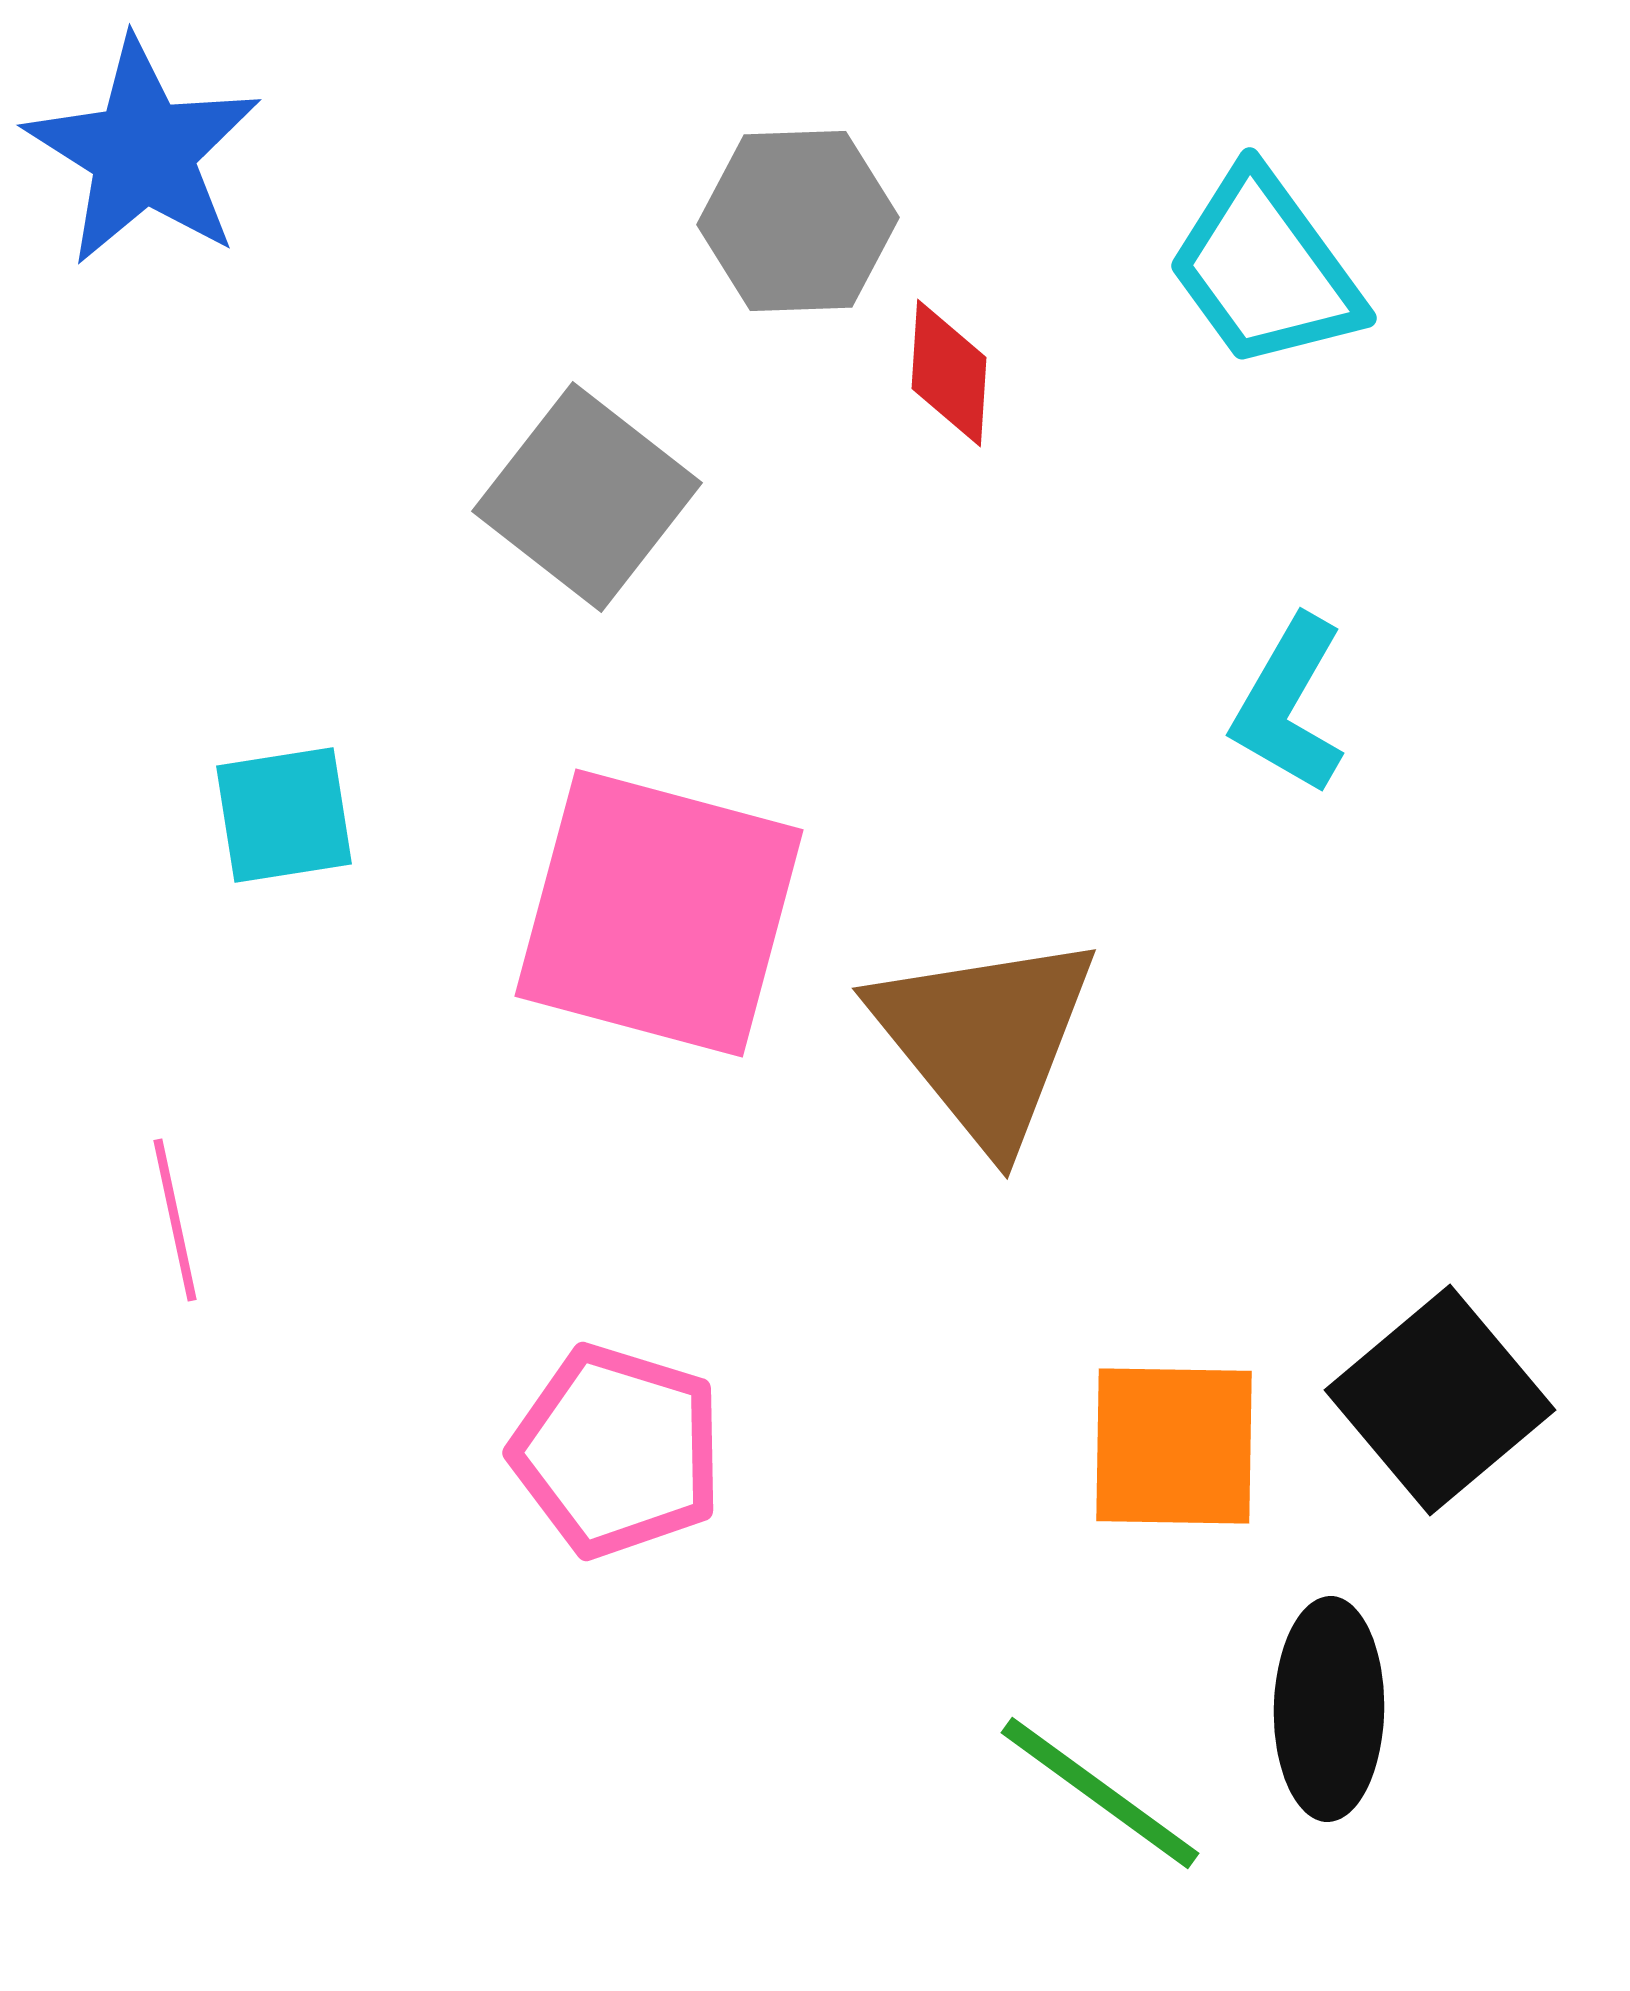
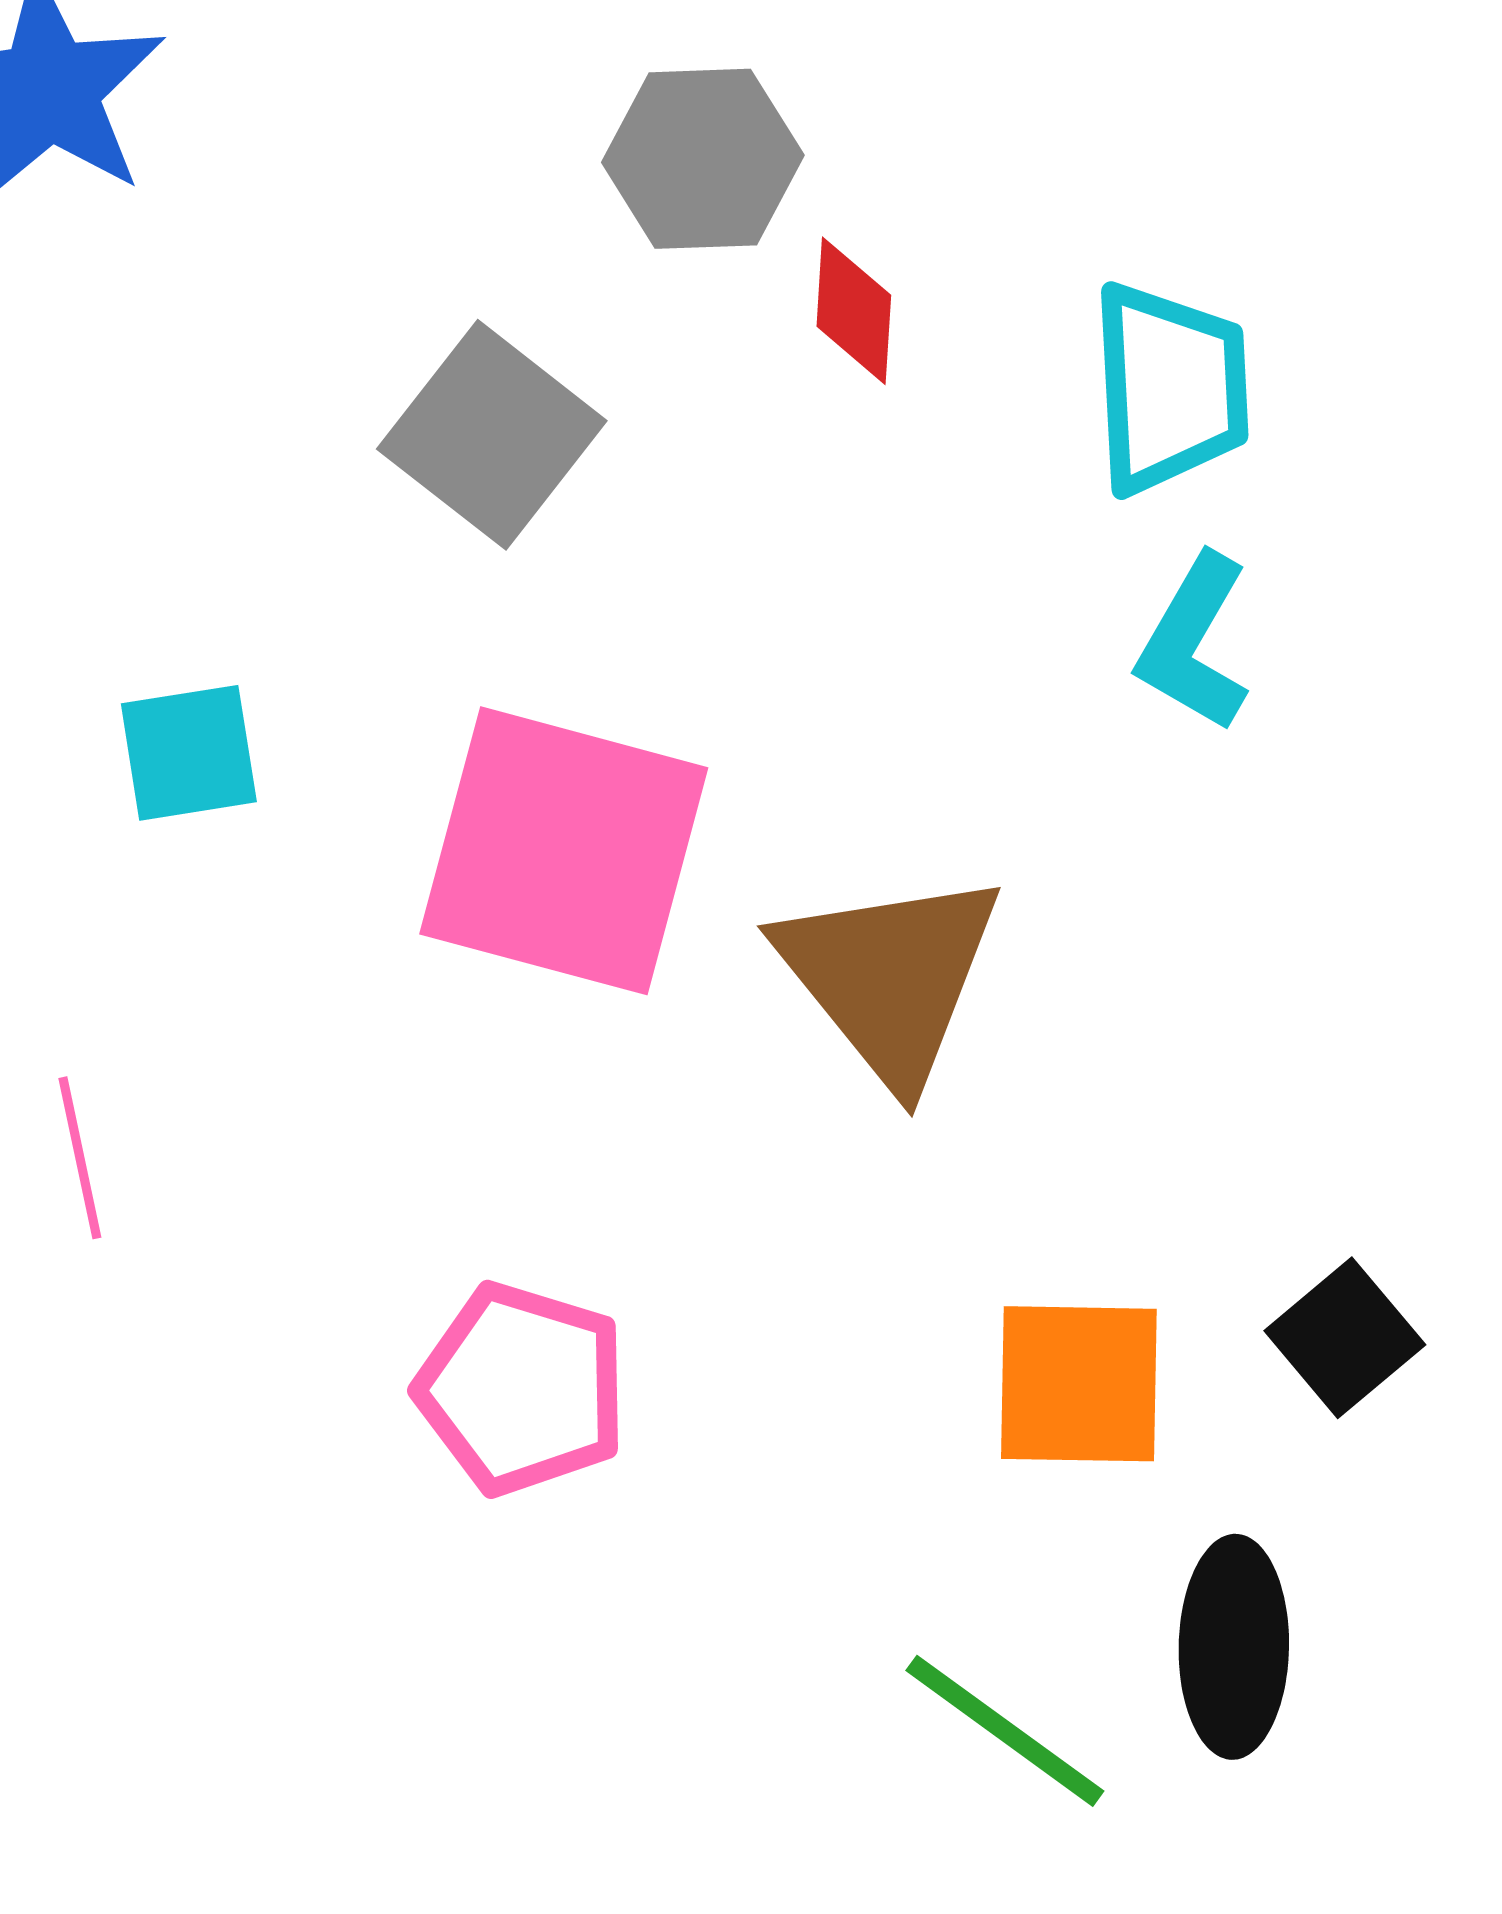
cyan trapezoid: (1265, 269) -> (1170, 388), moved, turned -147
black square: (1440, 1400) -> (1345, 1338), size x0.7

